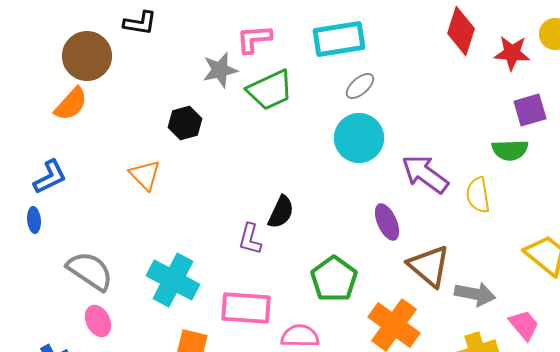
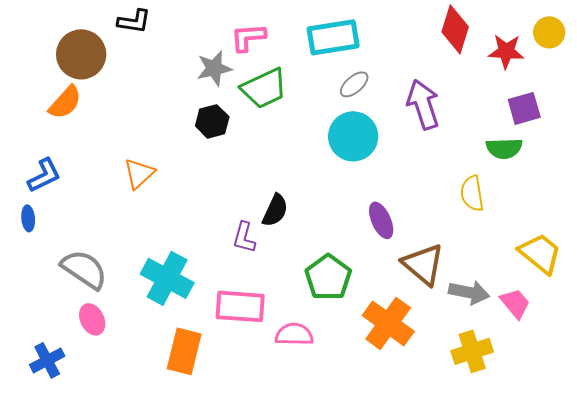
black hexagon: (185, 123) -> (212, 121), moved
purple arrow: (425, 174) -> (423, 104), moved, turned 36
orange triangle: (145, 175) -> (139, 173), turned 32
pink trapezoid: (524, 325) -> (515, 303), moved

